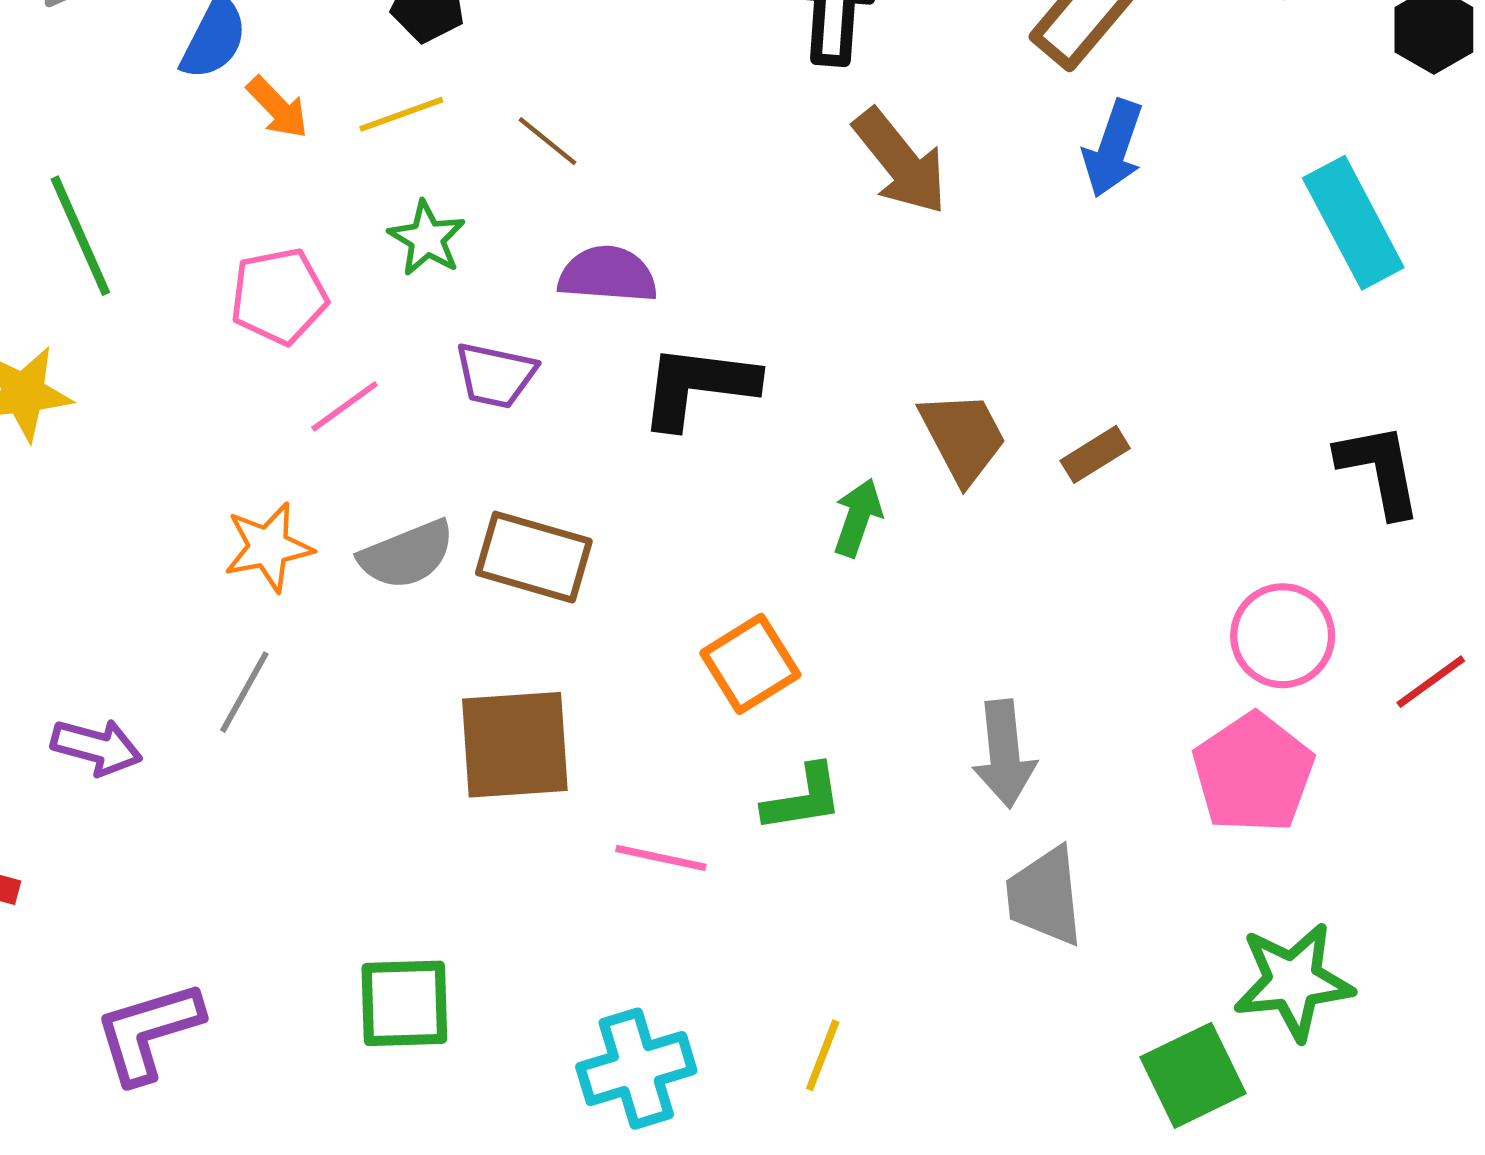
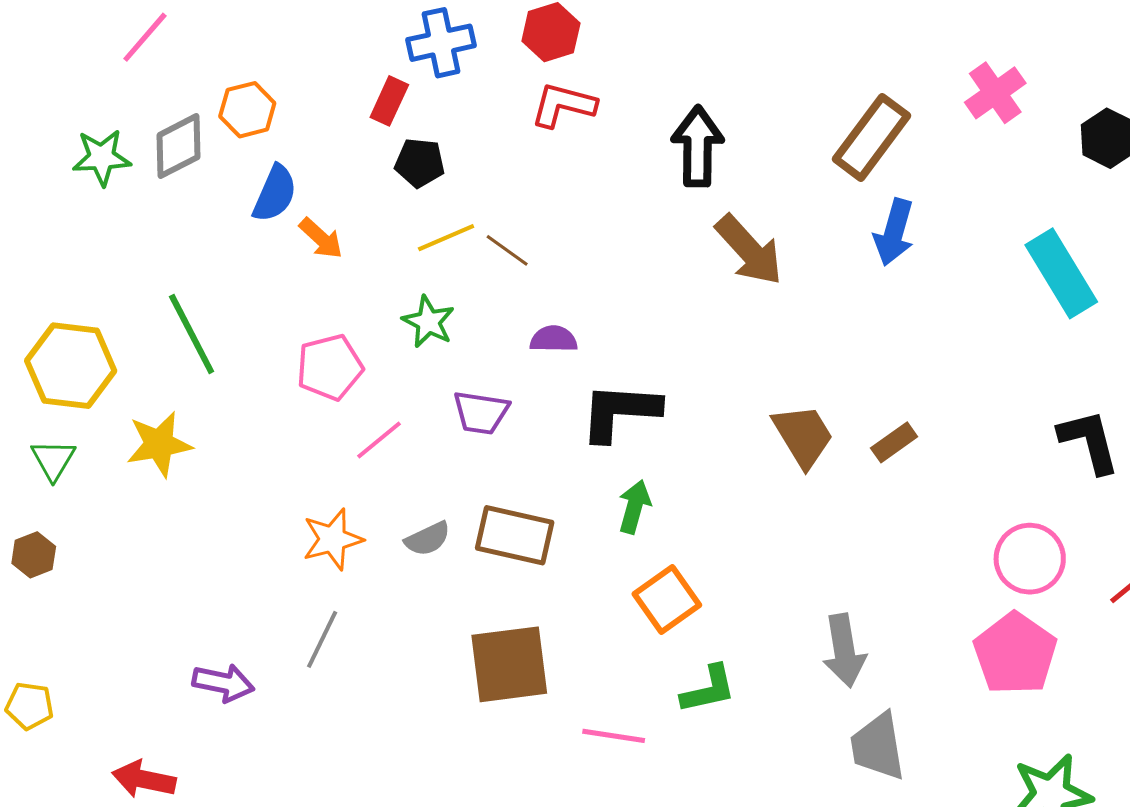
yellow line: (401, 114) -> (446, 238), moved
purple semicircle: (608, 275) -> (554, 339), size x0.7
green arrow: (858, 518) -> (634, 507), moved
gray semicircle: (407, 555) -> (428, 539), size x0.7

